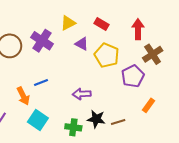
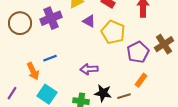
purple cross: (42, 41) -> (51, 18), turned 35
brown cross: (153, 54) -> (164, 44), moved
orange rectangle: (148, 105) -> (141, 80), moved

